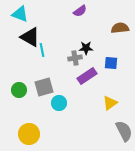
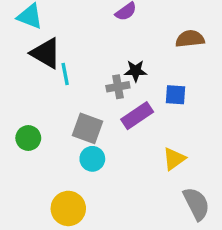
gray square: (44, 87) -> (88, 128), moved, turned 36
yellow circle: (29, 134) -> (68, 208), moved

